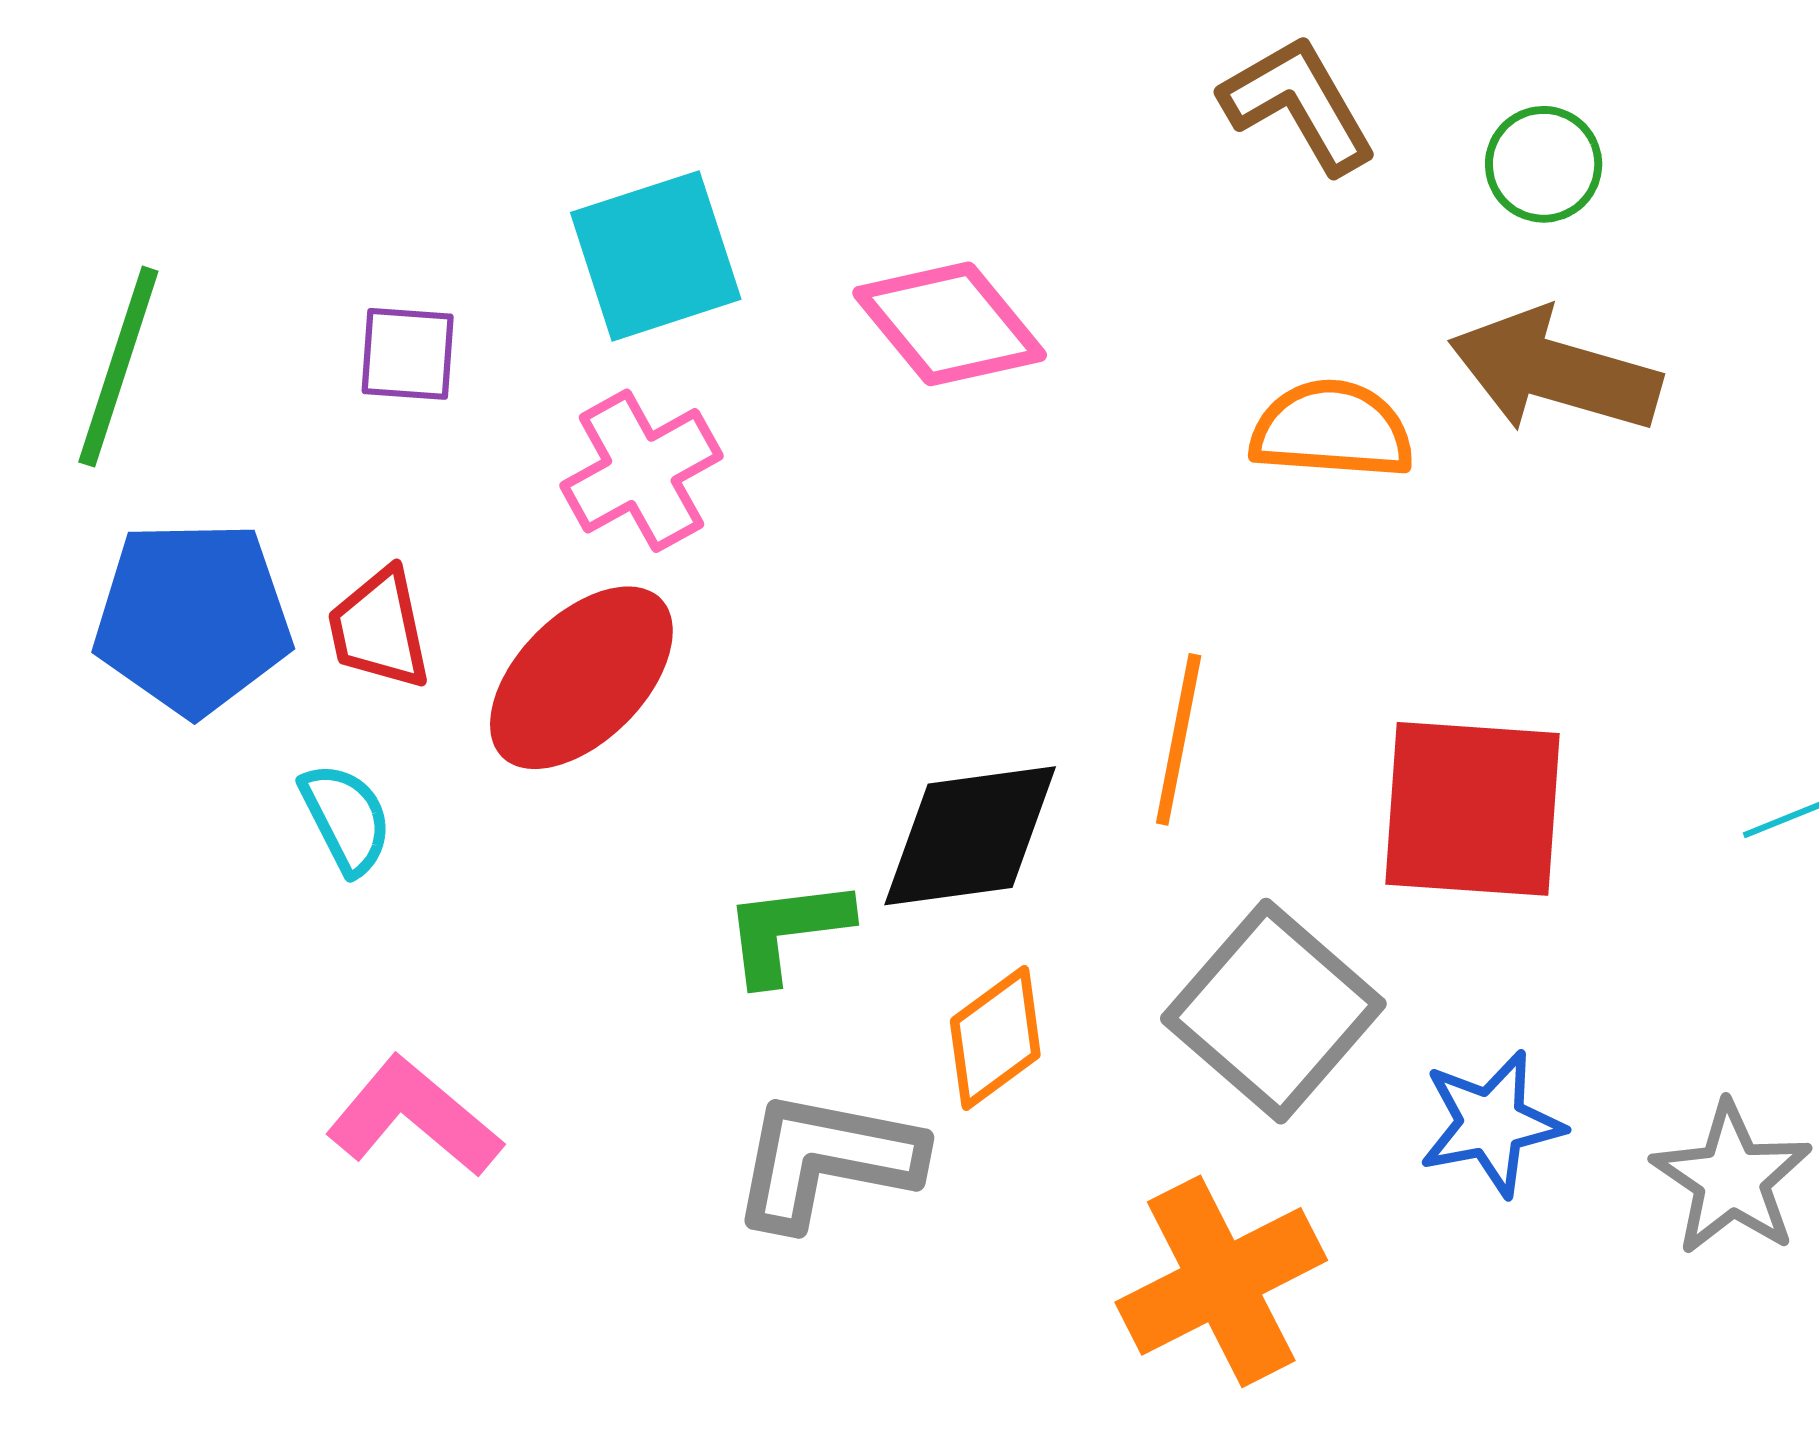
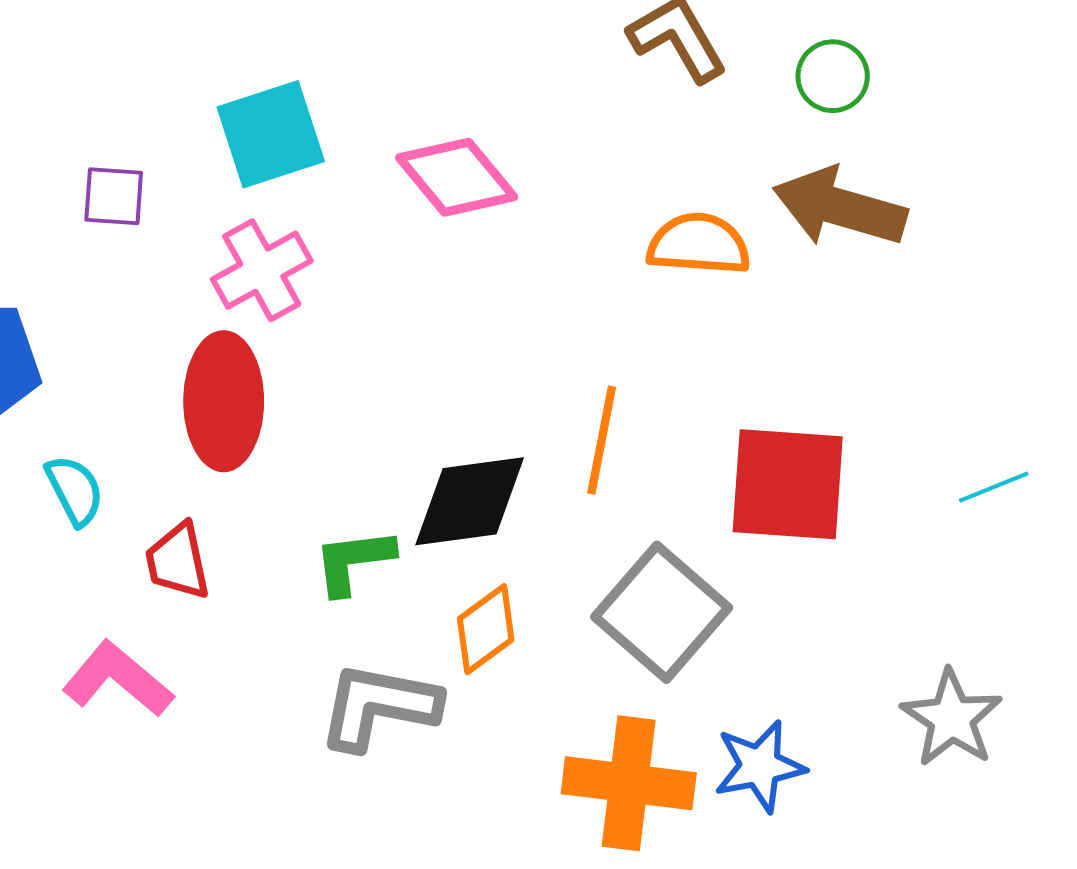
red trapezoid: (379, 629) -> (178, 561), moved
red ellipse: (581, 678) -> (224, 401), turned -45
blue star: (1491, 1123) -> (760, 766), moved
orange cross: (1221, 1281) -> (629, 783), turned 34

